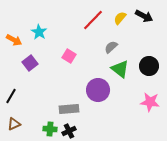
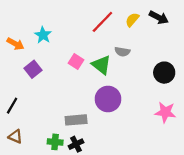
gray semicircle: (111, 47) -> (122, 52), turned -128
green triangle: (120, 69) -> (101, 65), moved
brown triangle: (14, 124) -> (15, 136), turned 48

